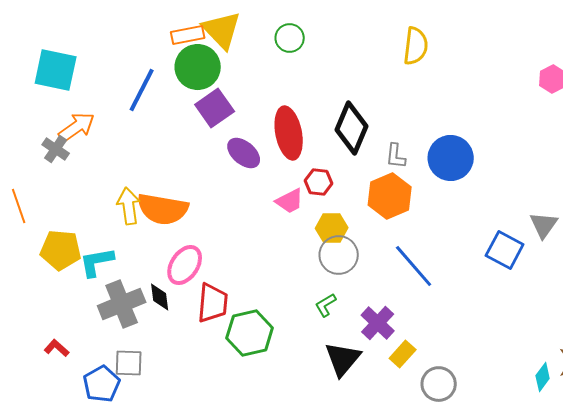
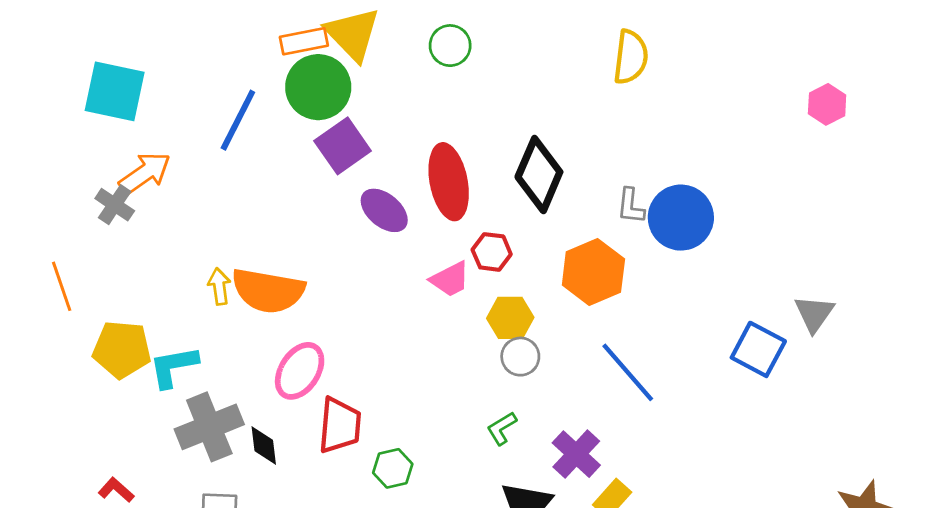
gray L-shape: (396, 156) -> (631, 206), moved
yellow arrow: (129, 206) -> (219, 286), size x0.7
gray circle: (339, 255) -> (520, 357), size x0.7
black diamond: (160, 297) -> (264, 445), moved
green hexagon: (250, 333) -> (393, 468), size x0.6

